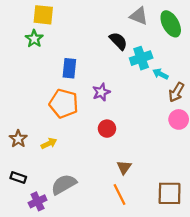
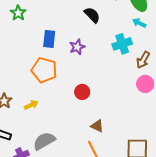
cyan cross: (141, 58) -> (122, 44), moved
cyan arrow: (160, 74) -> (139, 23), moved
purple star: (101, 92) -> (77, 47), moved
brown triangle: (124, 167) -> (97, 126), turned -40

